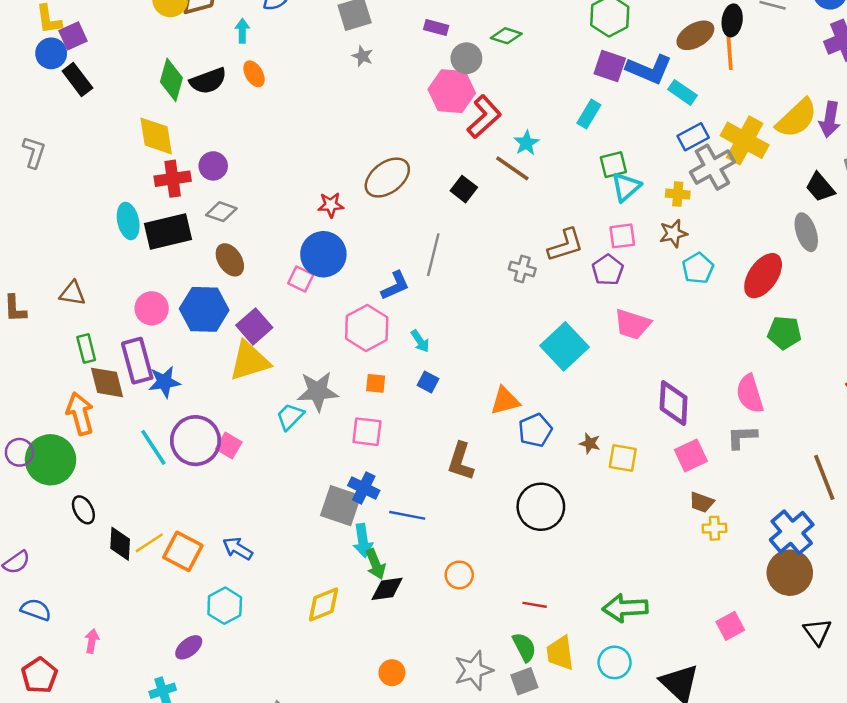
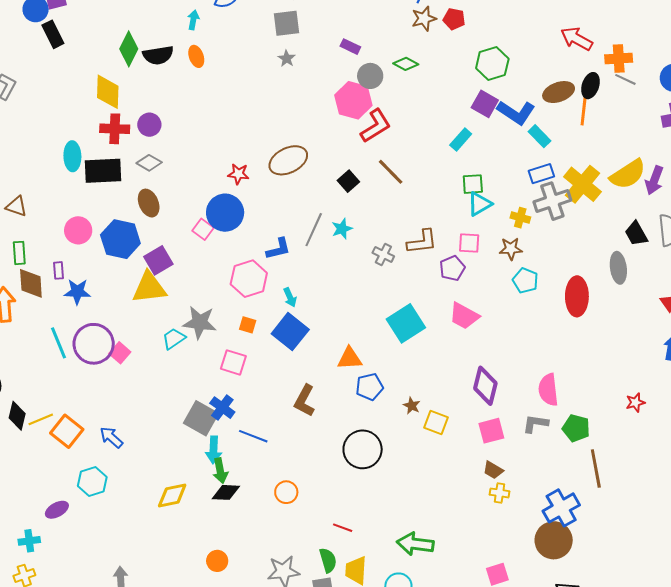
cyan star: (526, 143) -> (342, 229), moved
cyan pentagon: (698, 268) -> (525, 281), turned -30
red ellipse: (763, 276) -> (577, 296), turned -45
green pentagon: (784, 333) -> (576, 428), moved
purple rectangle: (137, 361) -> (59, 270), size x0.5
blue square: (428, 382) -> (290, 332), size x2.0

